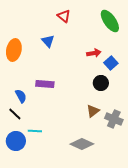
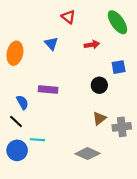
red arrow: (94, 53) -> (92, 45), moved
blue square: (111, 63) -> (119, 67), turned 32
black circle: (101, 83) -> (99, 85), moved
gray cross: (114, 119) -> (122, 127), turned -30

